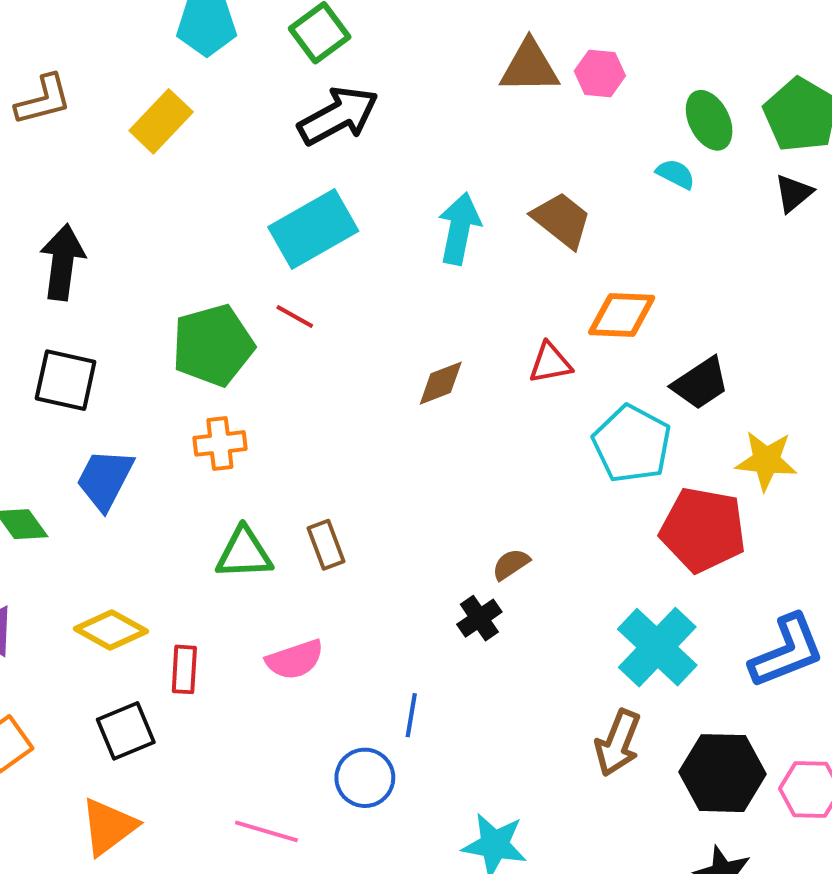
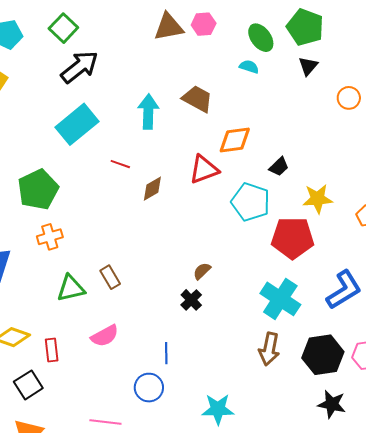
red line: (295, 317) -> (120, 164), moved
red triangle: (550, 363) -> (204, 170), size x1.4
black trapezoid: (700, 383) -> (279, 167), size x0.7

